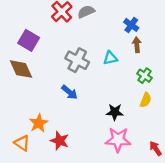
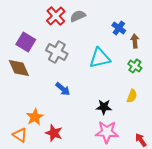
brown arrow: (137, 45) -> (135, 41), moved
cyan triangle: (110, 58) -> (100, 58), size x1.6
gray cross: (77, 60) -> (57, 52), moved
green cross: (145, 76) -> (135, 66), moved

